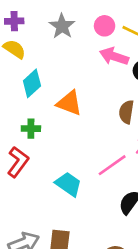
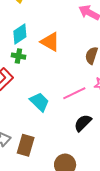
cyan diamond: (32, 83) -> (20, 34), moved

